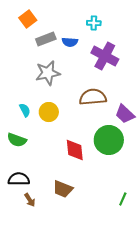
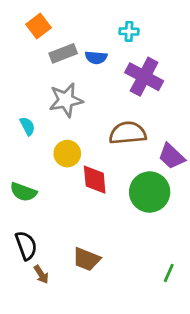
cyan semicircle: (25, 110) -> (27, 126), moved
red diamond: (75, 150) -> (95, 180), moved
black semicircle: (19, 179) -> (26, 246), turned 70

